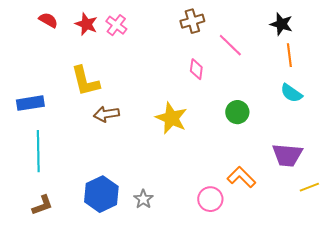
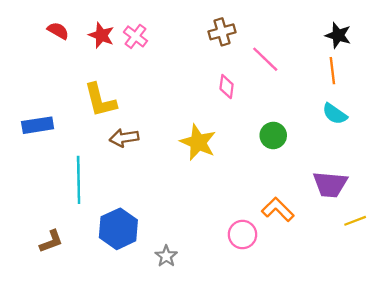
black star: (281, 24) -> (338, 35), moved
cyan line: (38, 151) -> (79, 180), moved
gray star: (143, 199) -> (166, 256), moved

